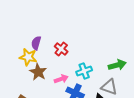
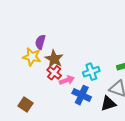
red cross: (61, 49) -> (54, 73), moved
brown star: (38, 72) -> (54, 59), moved

